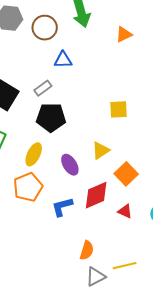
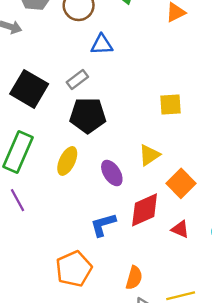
orange pentagon: (28, 187) -> (74, 269), moved

